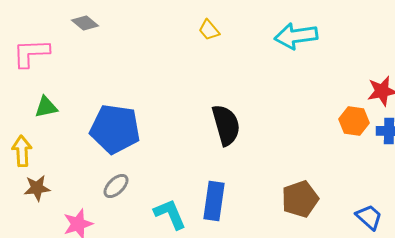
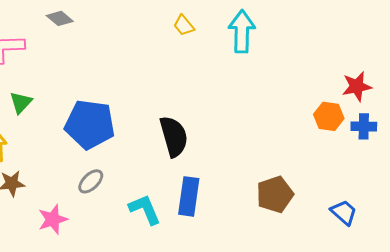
cyan arrow: (296, 36) -> (242, 31), moved, turned 99
green triangle: (46, 107) -> (21, 102), turned -35
black semicircle: (226, 125) -> (174, 136), moved

